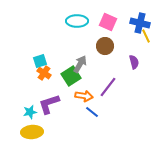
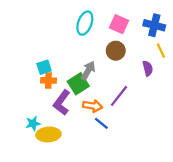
cyan ellipse: (77, 21) -> (85, 23), turned -70
yellow line: (146, 36) -> (161, 51), moved
orange cross: (44, 73) -> (48, 80), turned -32
purple L-shape: (49, 104) -> (62, 103), moved, turned -35
yellow ellipse: (32, 132) -> (48, 134), moved

